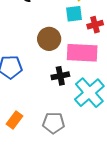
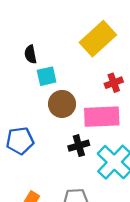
cyan square: (74, 14) -> (47, 76), moved

